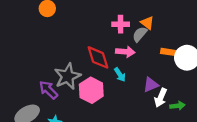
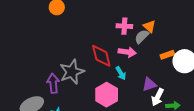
orange rectangle: (168, 52) -> (167, 55), turned -32
purple arrow: (48, 90) -> (53, 83), turned 36
pink hexagon: (91, 90) -> (107, 95), moved

